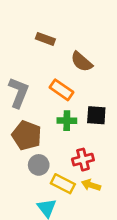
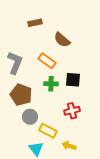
brown rectangle: (45, 39) -> (35, 23), turned -32
red cross: (83, 160) -> (72, 111), moved
yellow arrow: (91, 185) -> (69, 146), moved

